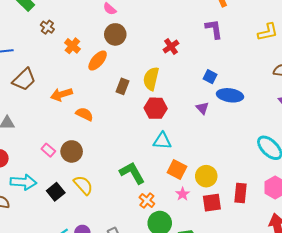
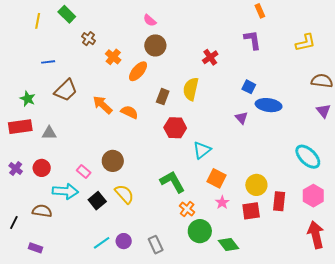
orange arrow: (61, 94) -> (103, 105), turned 60
red hexagon: (156, 108) -> (175, 128), moved
orange semicircle: (84, 114) -> (129, 112), moved
cyan triangle: (162, 141) -> (202, 150), turned -42
pink rectangle: (48, 150) -> (84, 172), moved
yellow circle: (206, 176) -> (256, 185), moved

